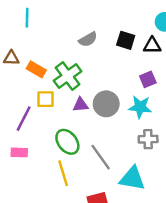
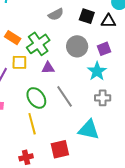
gray circle: (106, 104) -> (77, 46), moved
cyan star: (140, 107) -> (97, 71), turned 30
gray line: (101, 157) -> (65, 96), moved

